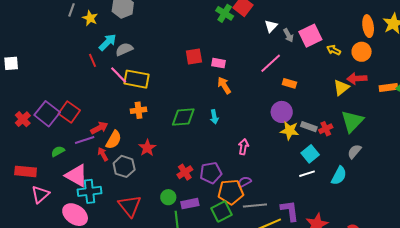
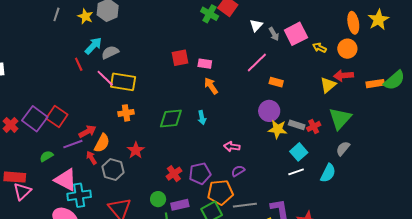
yellow star: (90, 18) -> (85, 16), moved
pink arrow: (243, 147) -> (232, 147), turned -91
purple semicircle: (244, 182) -> (238, 171), moved
pink triangle: (40, 194) -> (22, 191), moved

